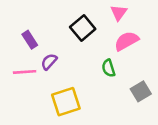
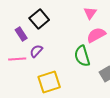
black square: (83, 28) -> (39, 19), moved
green semicircle: (108, 68) -> (82, 56), size x1.5

